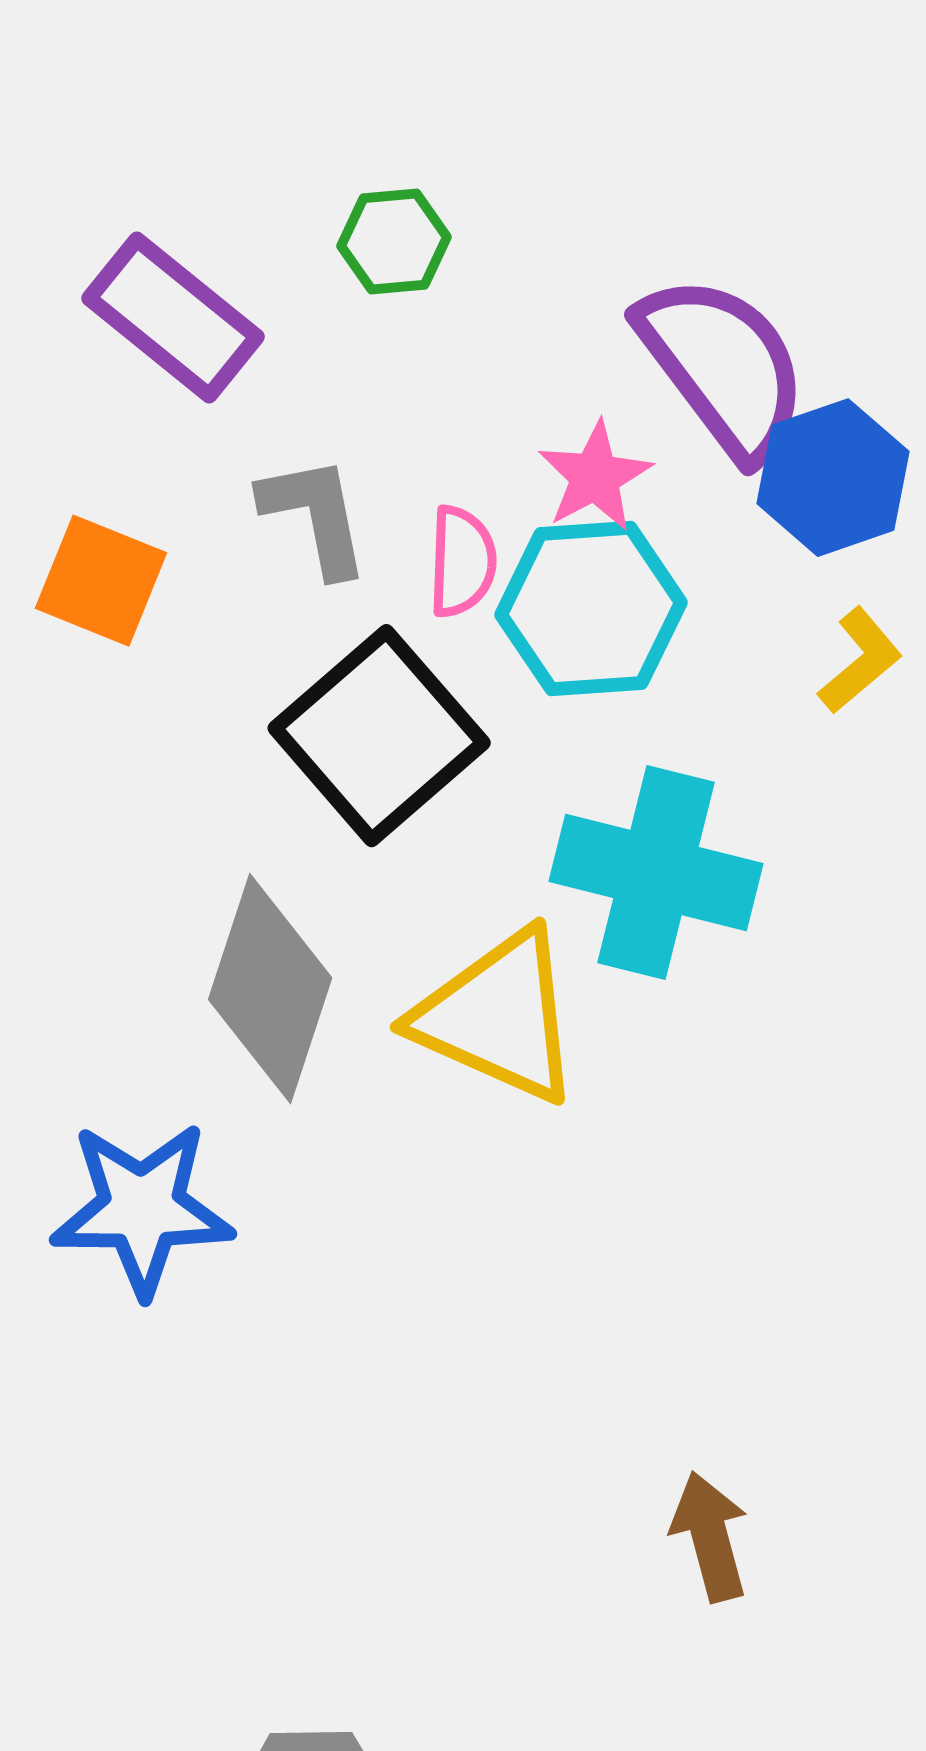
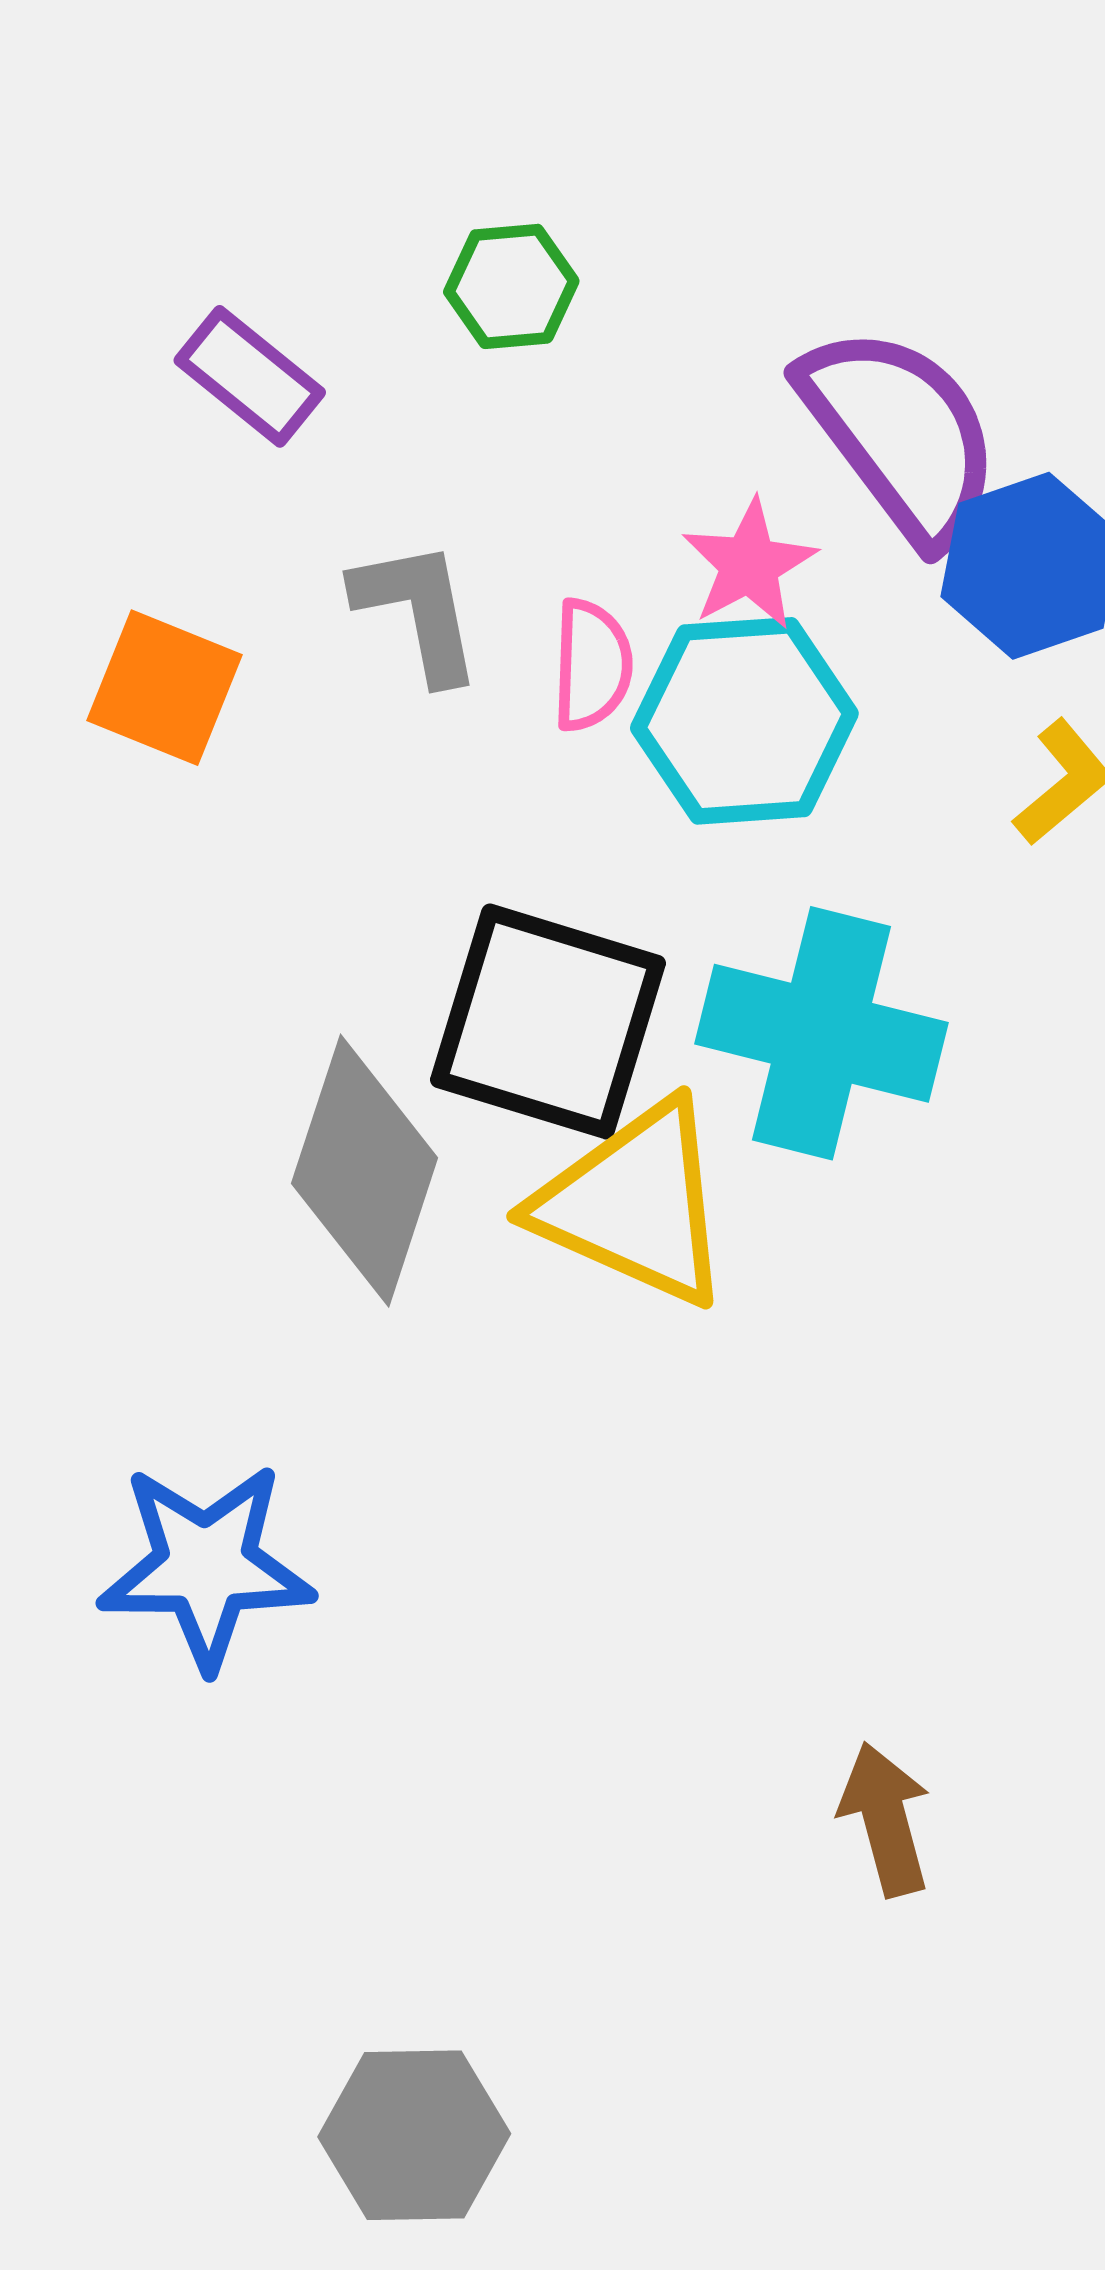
purple rectangle: (173, 318) -> (250, 376), size x0.7
black square: (379, 736) -> (548, 1021), moved, turned -32
blue star: (142, 1209) -> (206, 1566), moved

